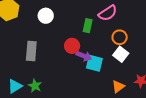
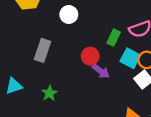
cyan square: (94, 63) -> (130, 58), moved
green star: (35, 86) -> (49, 93), moved

